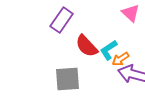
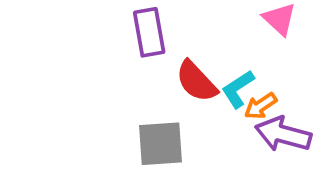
purple rectangle: (62, 20) -> (149, 32), turned -45

